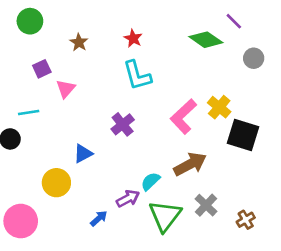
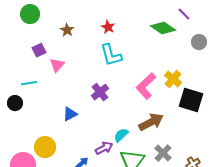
yellow circle: (56, 183) -> (45, 147), moved

